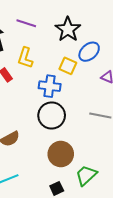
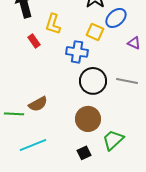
black circle: (52, 116) -> (93, 81), moved

